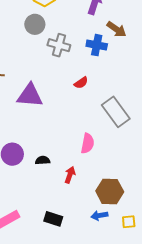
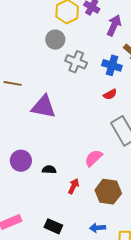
red semicircle: (81, 83) -> (110, 94), moved
pink semicircle: (88, 143) -> (94, 158), turned -150
brown hexagon: (110, 191) -> (108, 192), moved

